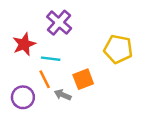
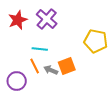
red star: (24, 44) -> (18, 20), moved
gray arrow: (63, 95) -> (51, 70), moved

